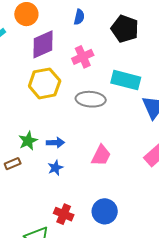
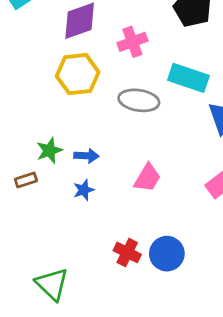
blue circle: (105, 211) -> (167, 254), moved
red cross: (64, 214) -> (127, 252), moved

